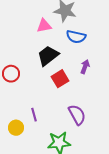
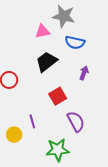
red square: (60, 79) -> (58, 96), moved

